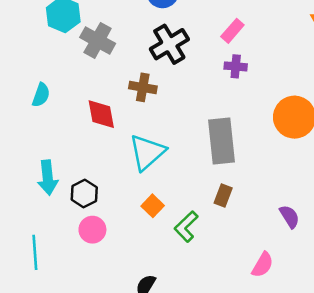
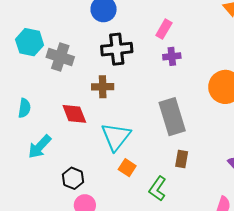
black cross: (169, 44) -> (117, 49), turned 36
cyan arrow: (48, 178) -> (40, 147), moved, turned 60
orange square: (153, 206) -> (127, 168), moved

